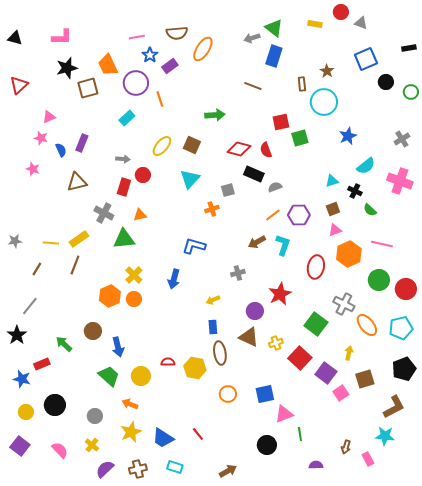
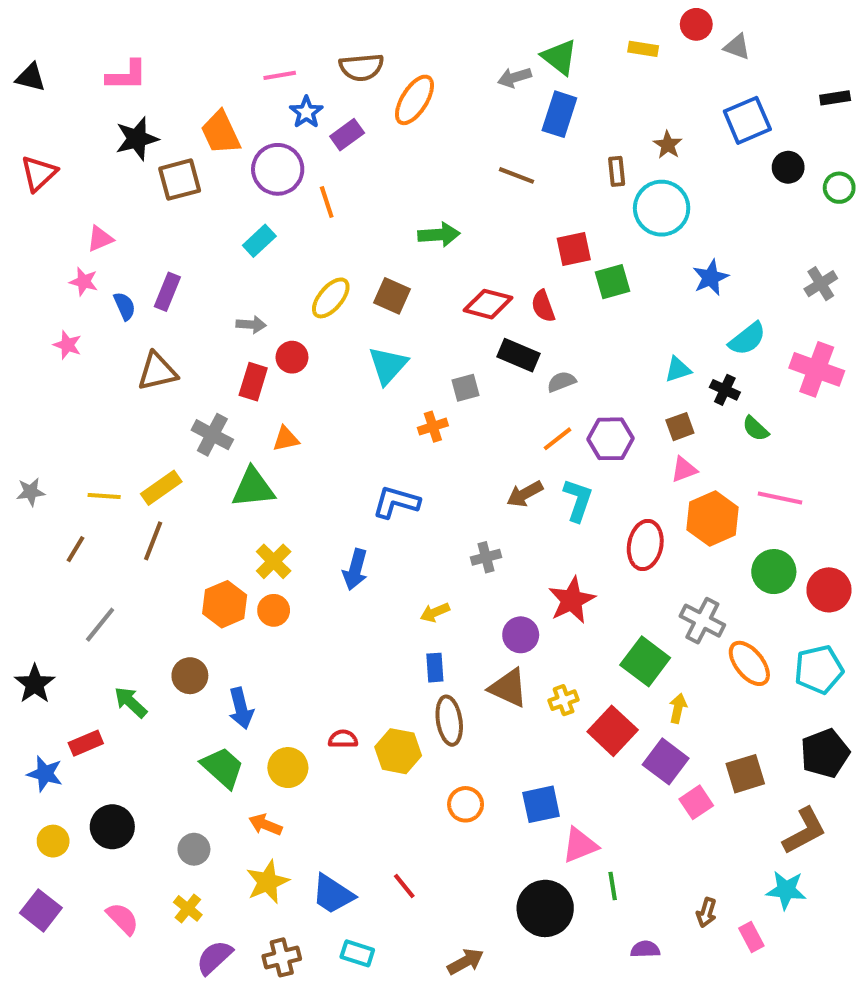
gray line: (30, 306) -> (100, 625), moved
yellow arrow: (349, 353) -> (678, 708), moved
black circle: (267, 445) -> (545, 908), size x1.4

